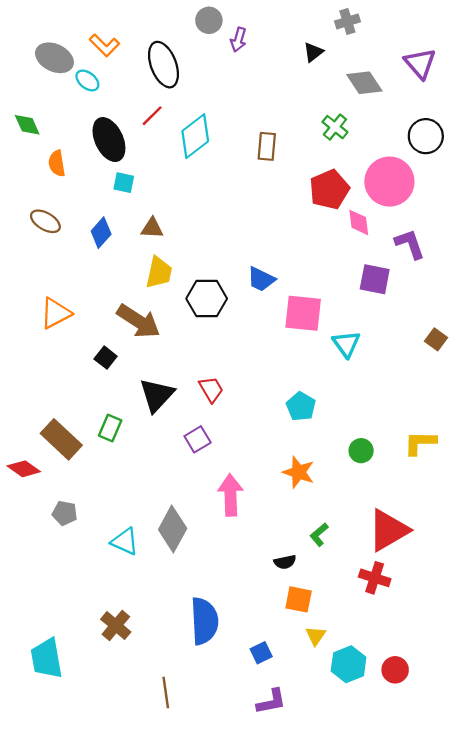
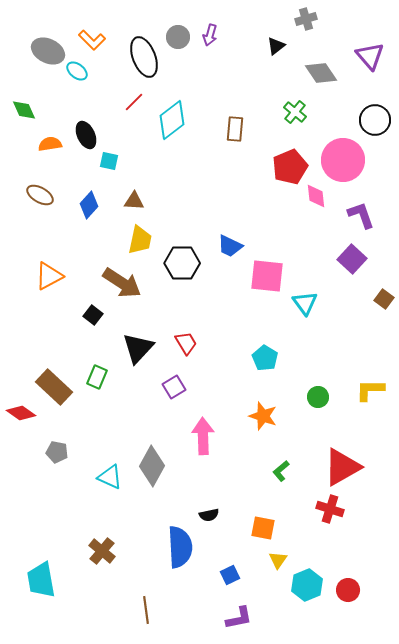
gray circle: (209, 20) -> (178, 37), moved
black ellipse: (109, 140) -> (86, 135), moved, size x0.7
orange semicircle: (57, 163) -> (50, 144), turned 90
purple square: (375, 279) -> (352, 259), moved, turned 32
black semicircle: (285, 562) -> (209, 515), moved

